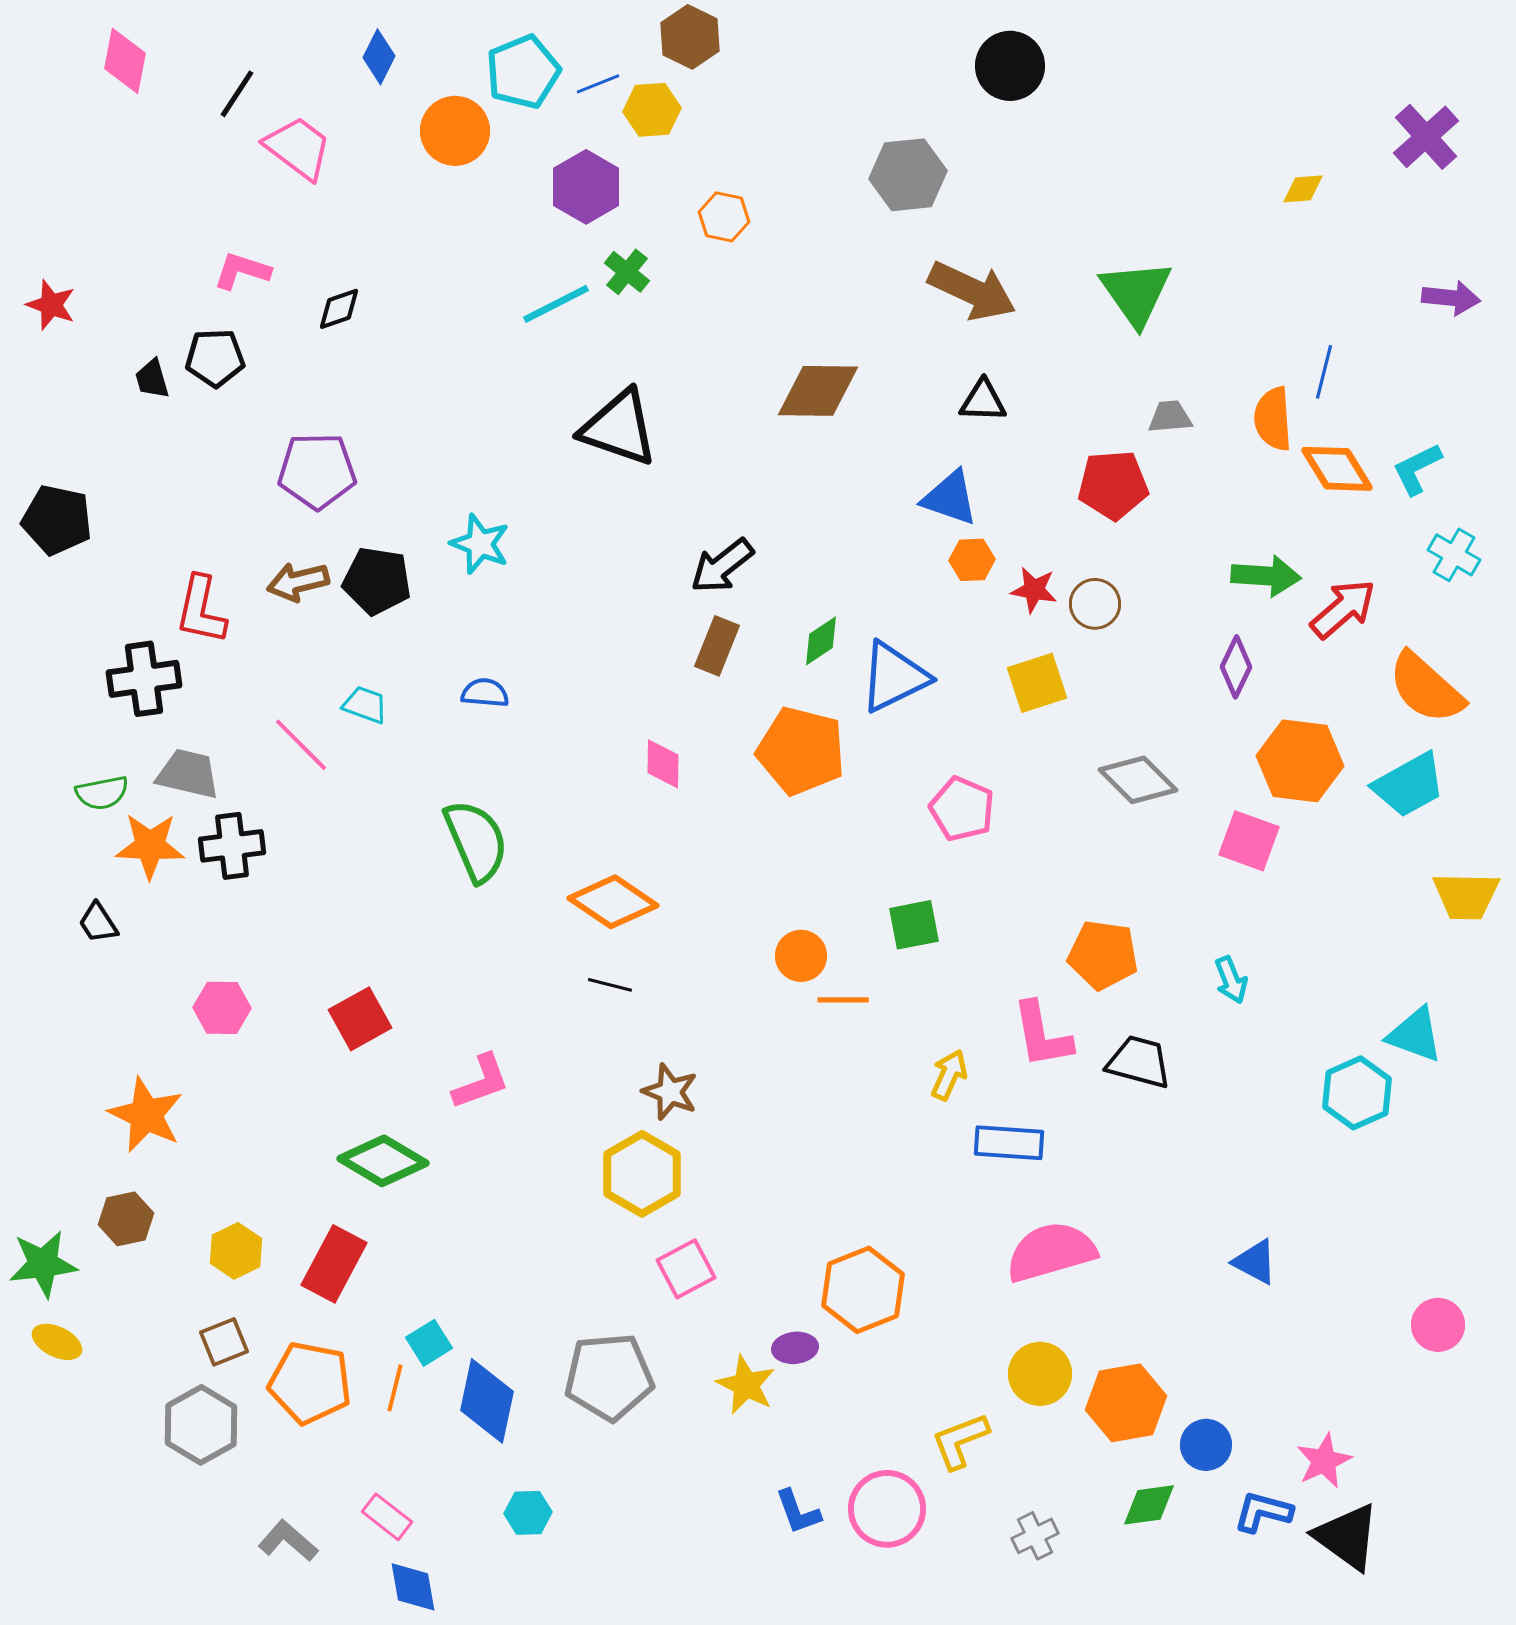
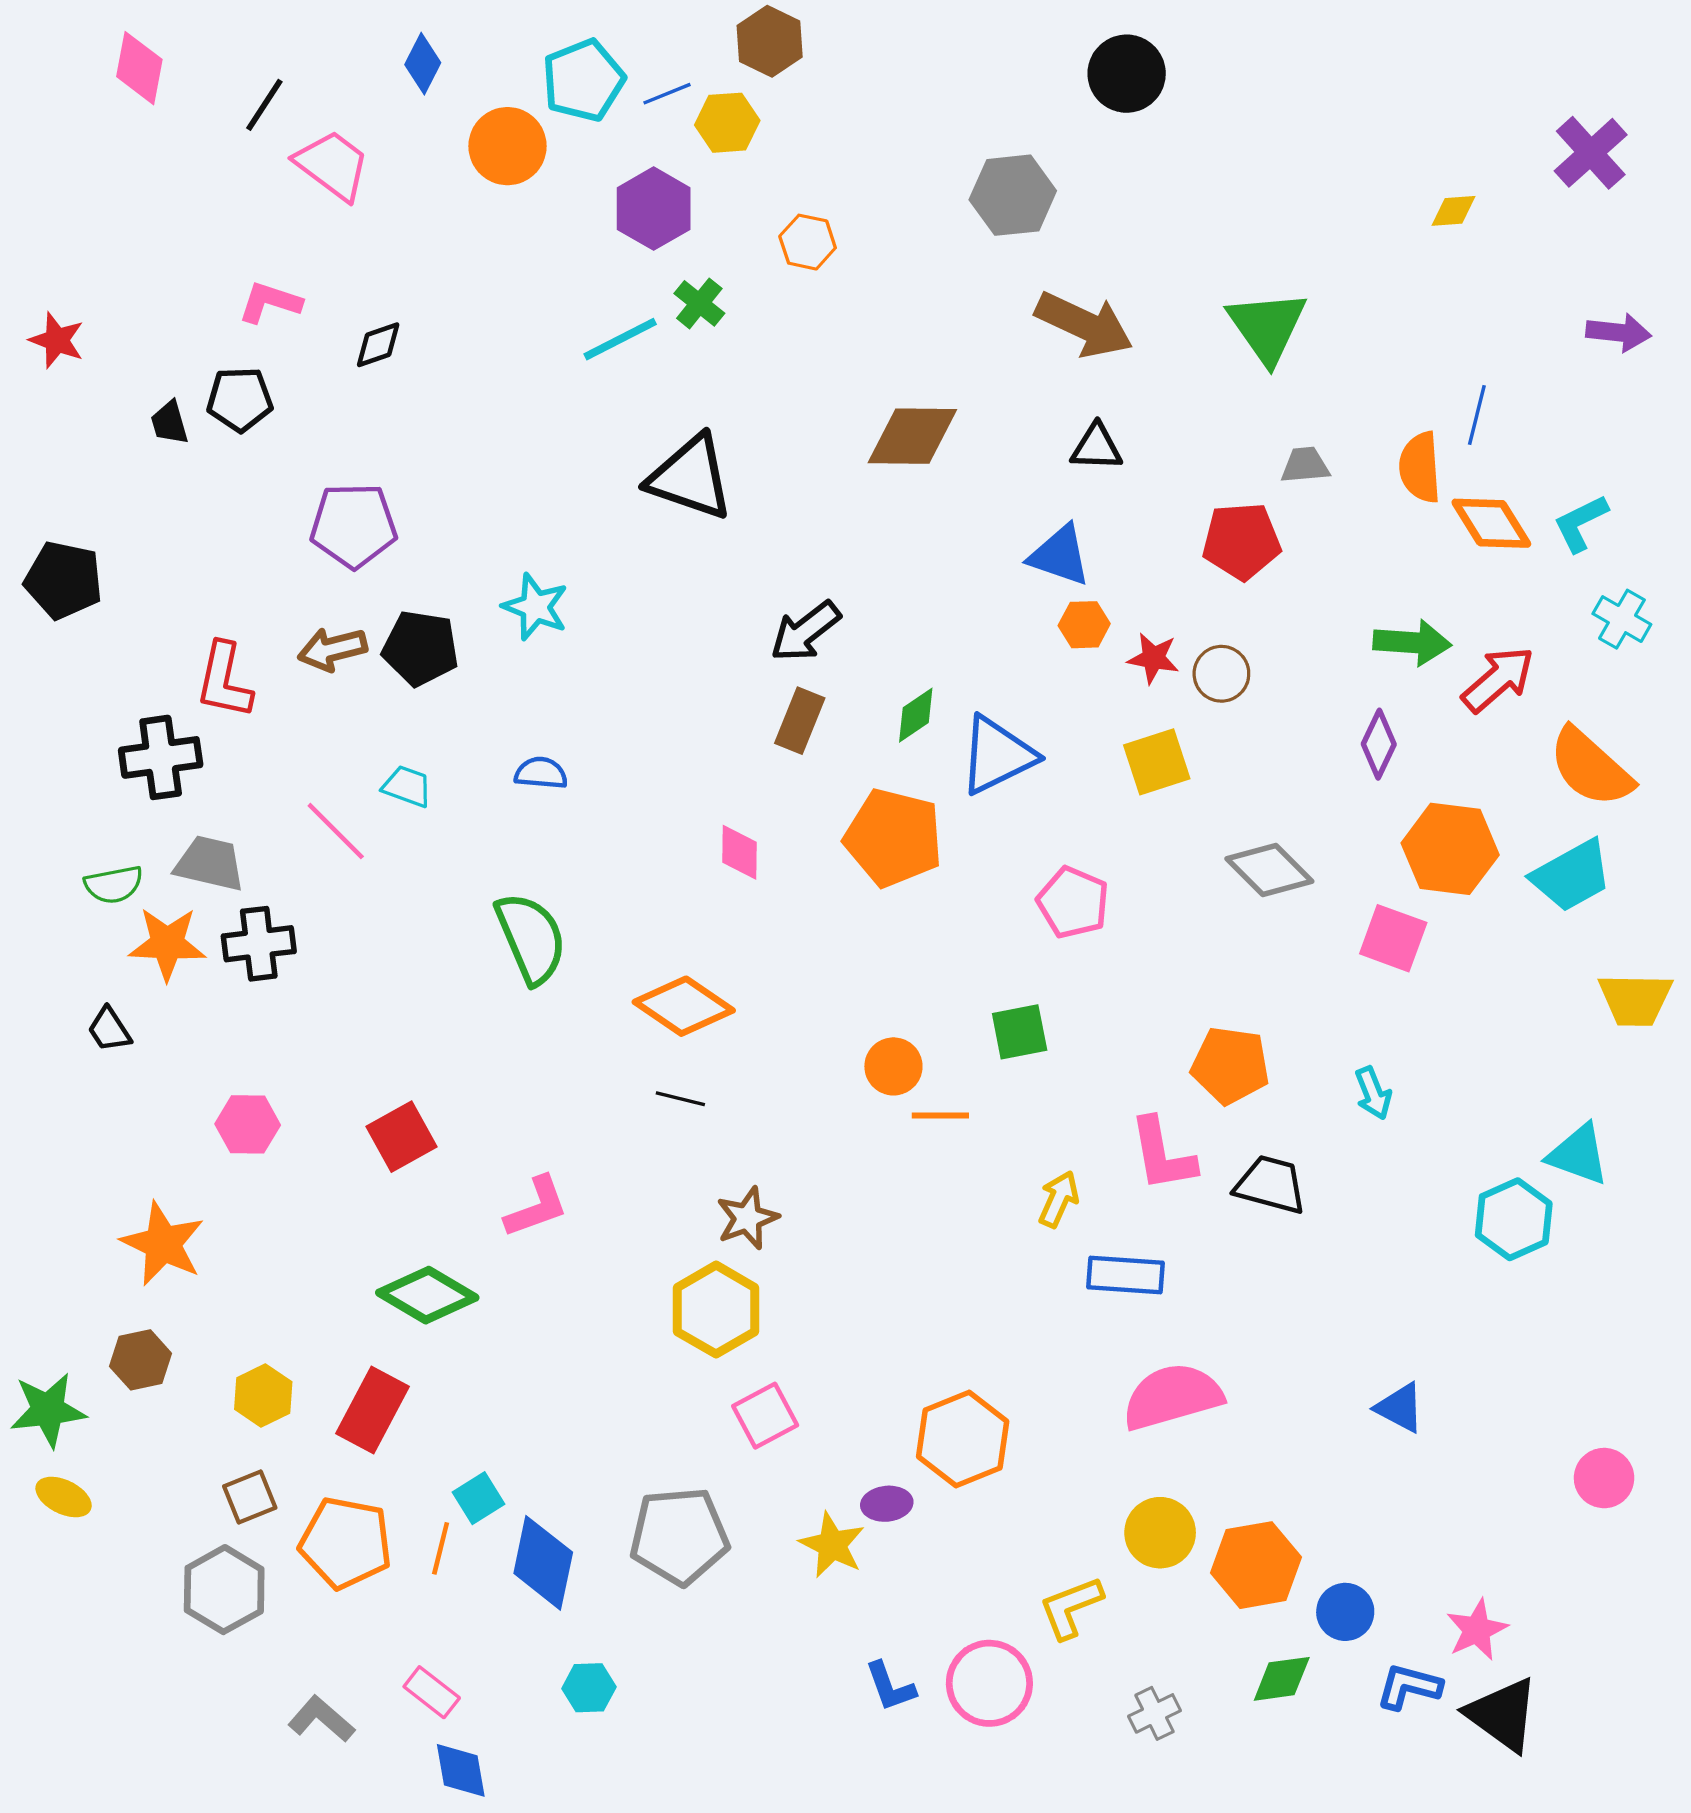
brown star: (670, 1092) -> (747, 1218), turned 30

